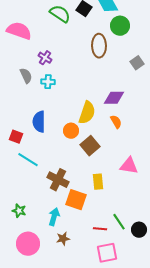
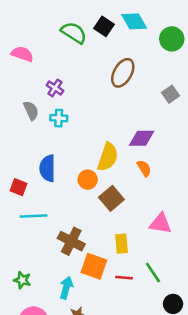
green circle: (120, 26) -> (172, 39), moved
pink semicircle: (19, 31) -> (22, 54), size x0.7
brown ellipse: (99, 46) -> (123, 73), turned 30
cyan line: (28, 160) -> (34, 216), turned -35
green line: (119, 222) -> (153, 273), moved
red line: (100, 229) -> (124, 278), moved

